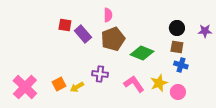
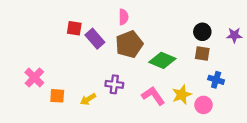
blue cross: (181, 65) -> (216, 80), moved
orange square: (59, 84) -> (57, 96), moved, turned 32
pink cross: (25, 87) -> (34, 78), moved, size x0.7

